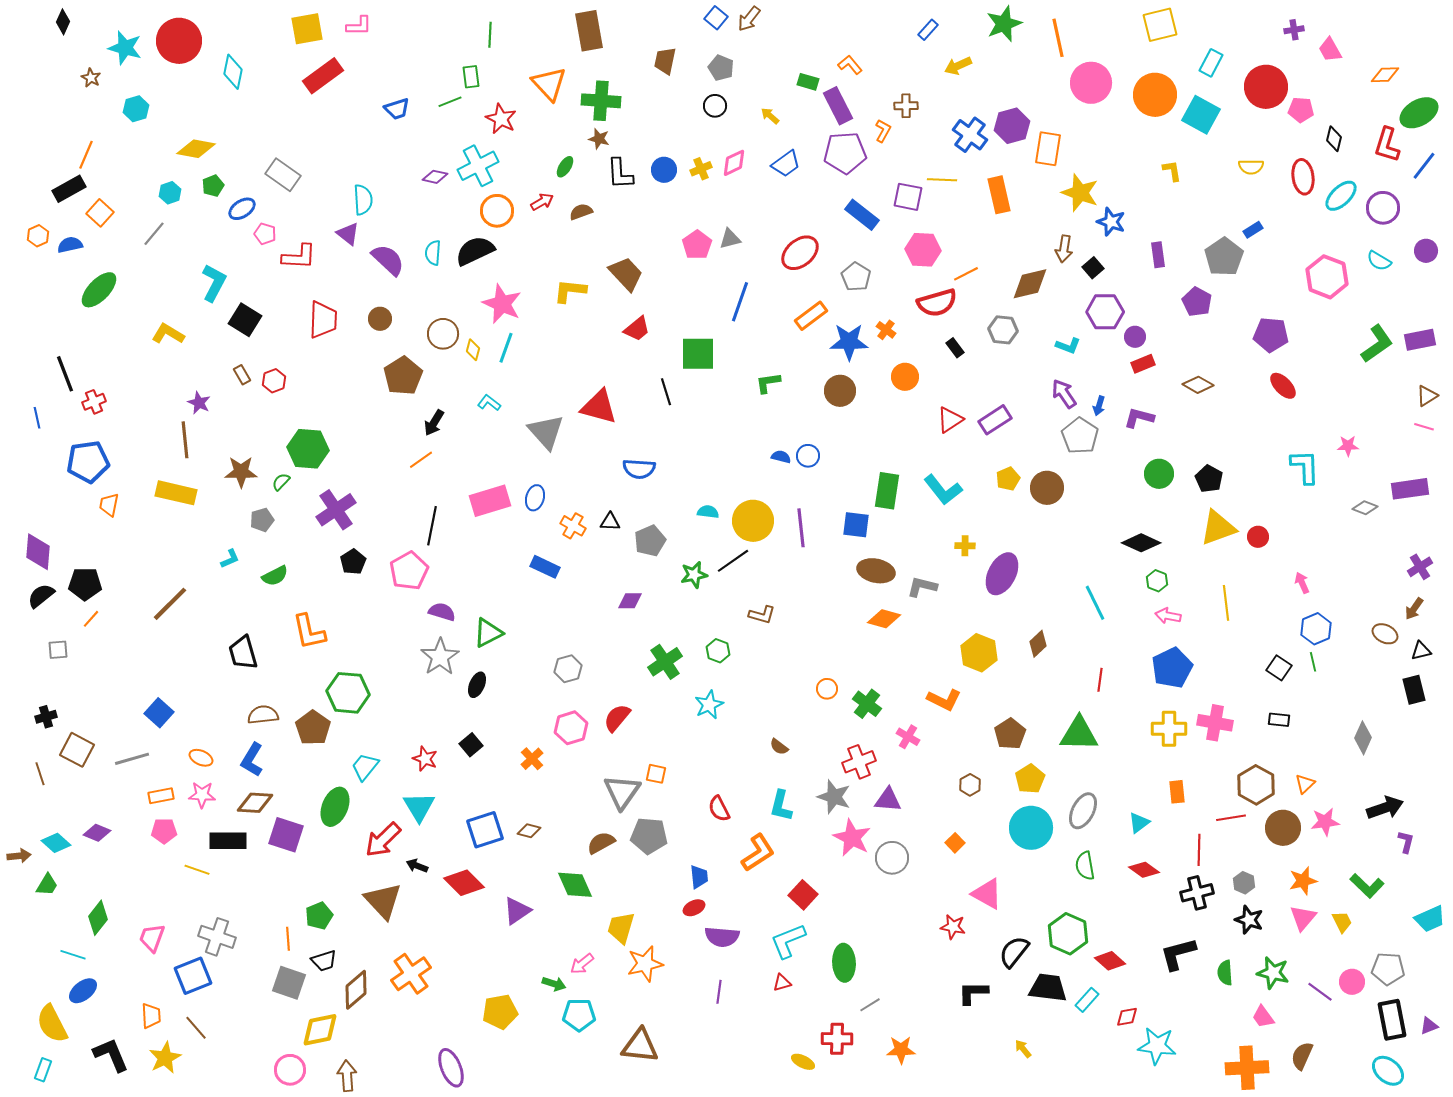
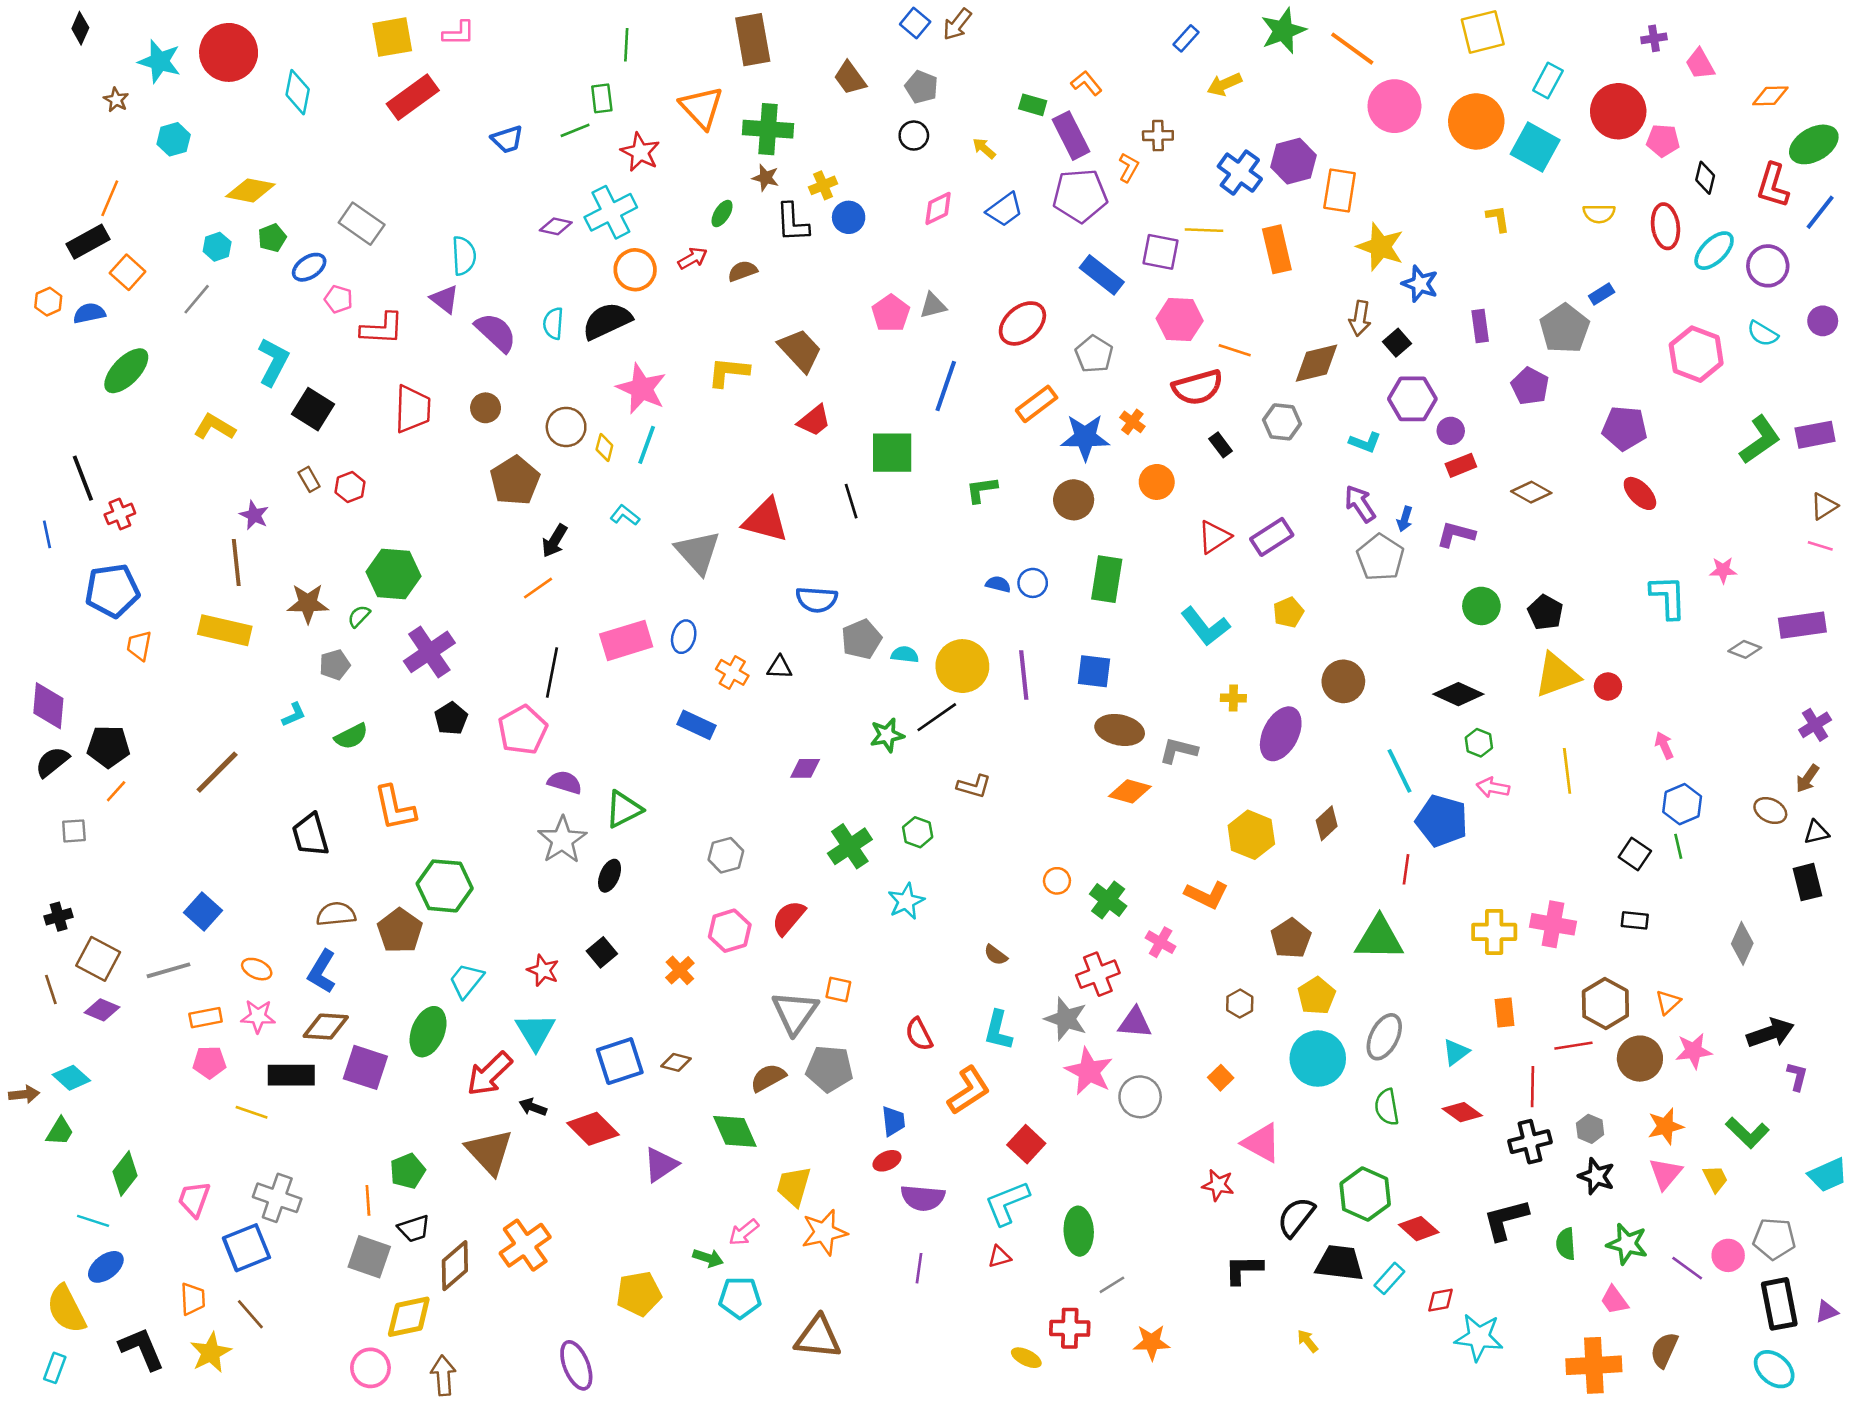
orange line: (1058, 38) -> (1352, 49), turned -42
brown trapezoid: (665, 61) -> (850, 78), turned -48
yellow cross: (701, 169) -> (823, 185), moved
orange line: (966, 274) -> (1235, 350), turned 45
brown circle: (1047, 488) -> (1343, 681), moved
green rectangle: (887, 491) -> (1107, 579), moved
gray pentagon: (650, 541) -> (861, 639), moved
blue pentagon: (1172, 668) -> (1442, 821), moved, turned -30
purple diamond: (97, 833) -> (102, 1010), moved

